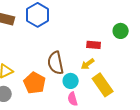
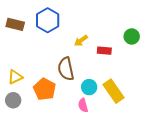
yellow arrow: (88, 64) -> (81, 41), moved
cyan circle: (71, 81) -> (89, 87), moved

